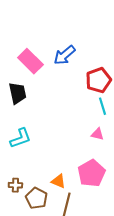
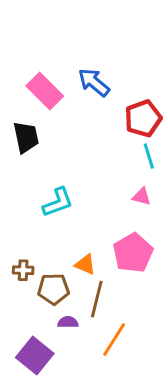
blue arrow: (64, 55) -> (94, 82), turned 80
cyan L-shape: (20, 138) -> (58, 202), moved
brown pentagon: (36, 198) -> (53, 289), turned -30

